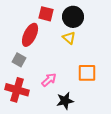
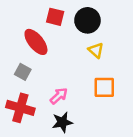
red ellipse: (30, 35) -> (36, 42), turned -65
yellow triangle: (69, 38) -> (96, 50), moved
black star: (65, 101) -> (62, 122), moved

